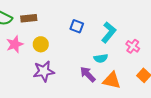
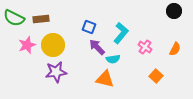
yellow circle: (41, 44) -> (53, 45), size x1.5
purple arrow: (88, 74) -> (97, 47), moved
orange triangle: (112, 80) -> (105, 79), moved

